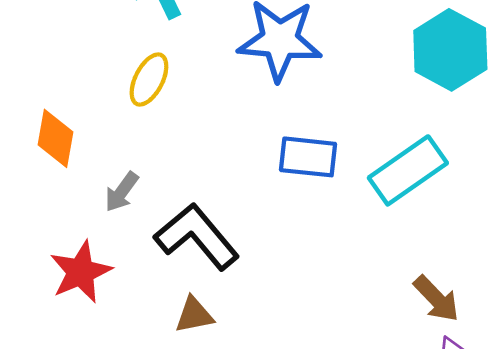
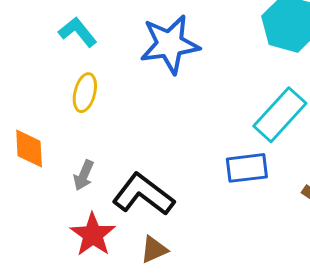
blue rectangle: (308, 157) -> (247, 168), moved
red star: (81, 272) -> (93, 235), moved

